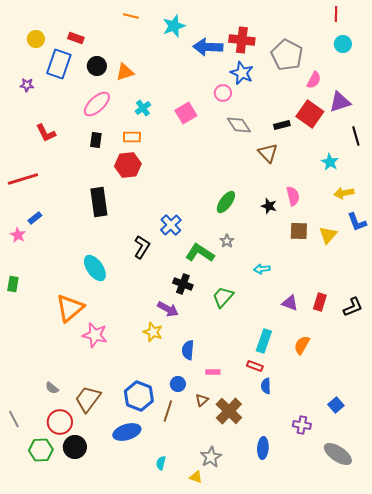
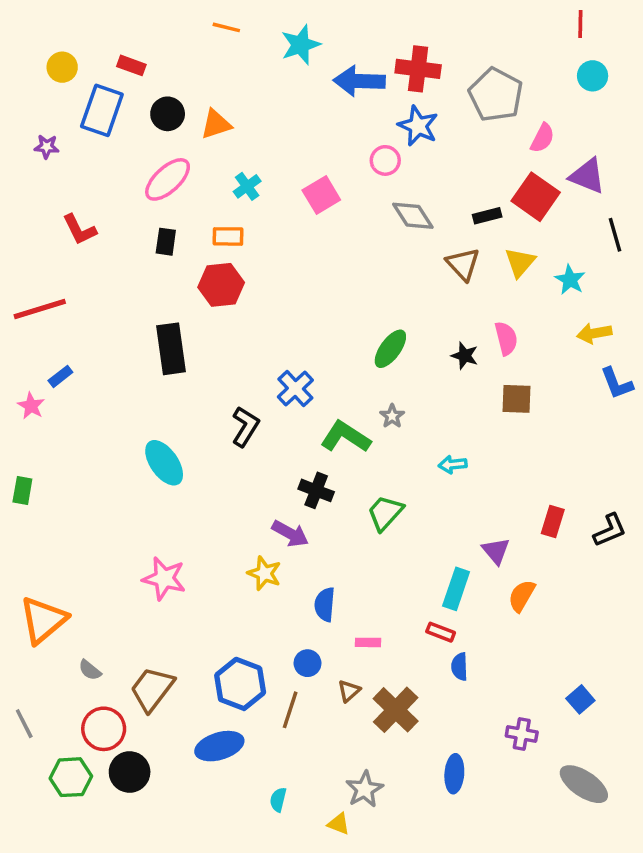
purple triangle: (340, 102) -> (587, 176), turned 40
yellow triangle: (328, 235) -> (520, 262), moved
purple triangle: (290, 303) -> (496, 551), moved, turned 30
orange triangle: (70, 308) -> (43, 620), moved

